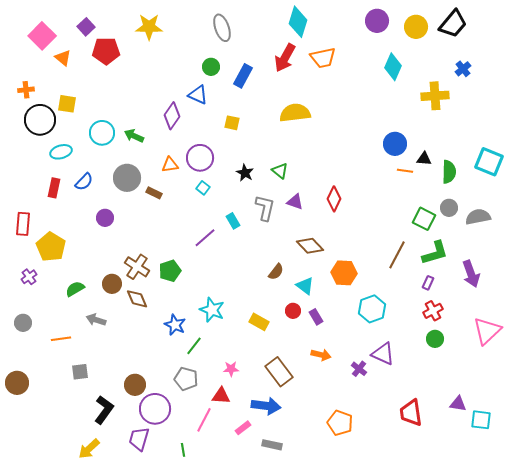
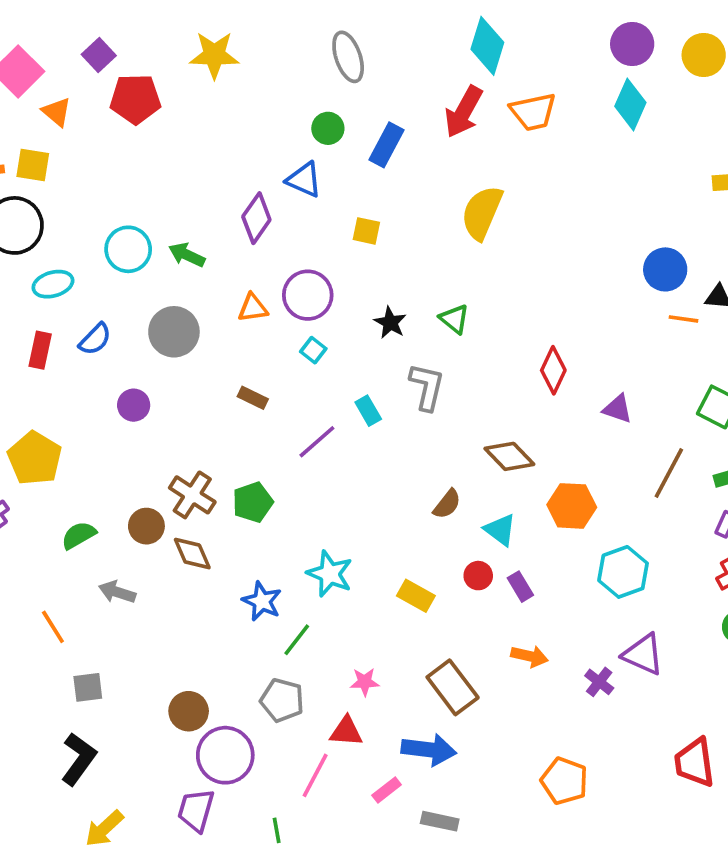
cyan diamond: (393, 67) -> (630, 104), moved
yellow square: (67, 104) -> (33, 165), moved
yellow semicircle: (295, 113) -> (482, 213), turned -60
brown rectangle: (154, 193) -> (253, 398), moved
purple triangle: (295, 202) -> (618, 409), moved
orange line: (61, 339) -> (53, 627), turned 66
black L-shape: (104, 410) -> (79, 759), moved

